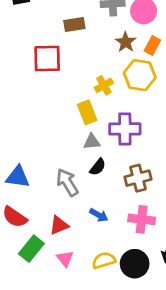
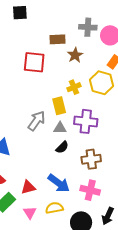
brown star: (126, 42) -> (75, 55), moved
gray arrow: (67, 182) -> (37, 121), moved, turned 60
blue arrow: (99, 215) -> (59, 183), size x1.6
yellow semicircle: (104, 260) -> (54, 208), moved

